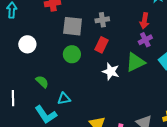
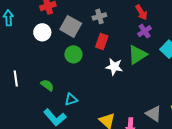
red arrow: (144, 21) -> (141, 12), turned -35
gray square: (73, 26) -> (71, 26), turned 30
white circle: (27, 44) -> (42, 32), moved
white line: (13, 98) -> (16, 78), moved

